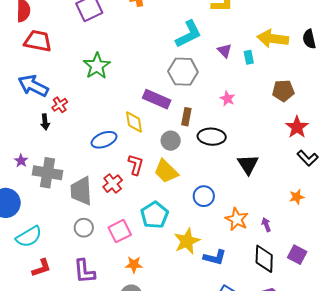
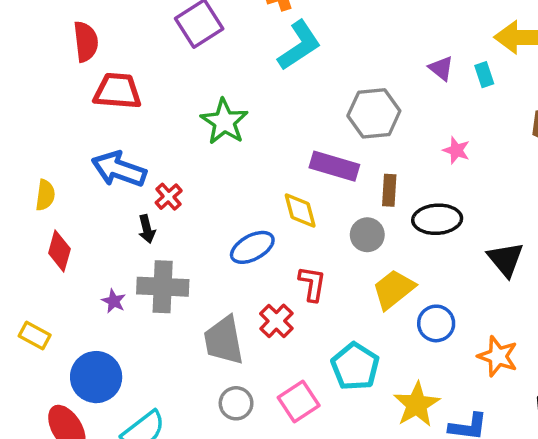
cyan L-shape: (189, 34) -> (299, 45), moved
yellow trapezoid: (166, 171) -> (394, 289), moved, turned 104
gray cross: (48, 173) -> (163, 287), moved

